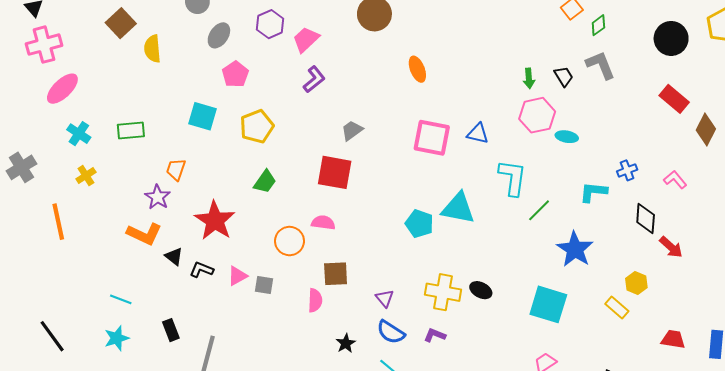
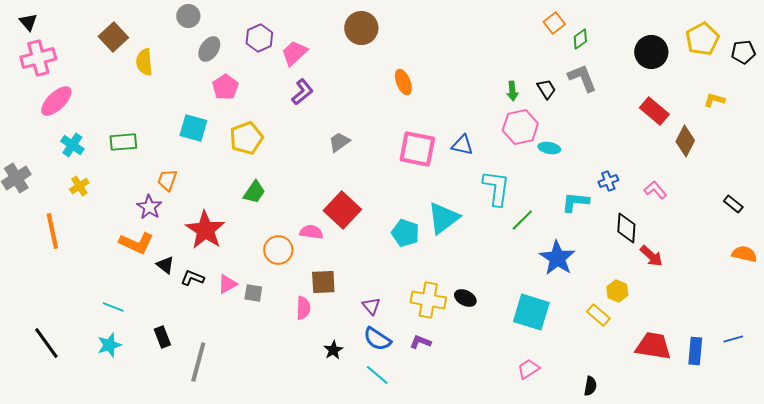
red square: (335, 172) -> (342, 210), moved, turned 33
cyan triangle: (458, 208) -> (443, 218), turned -48
red trapezoid: (673, 339) -> (653, 346), size x1.5

